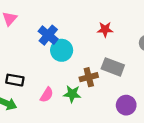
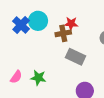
cyan circle: (62, 50) -> (38, 21), moved
brown cross: (89, 77) -> (63, 33), moved

